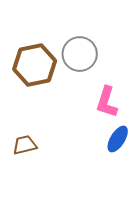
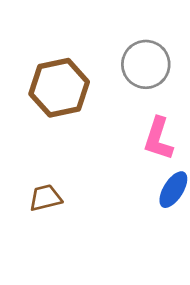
gray circle: (80, 54) -> (146, 64), moved

